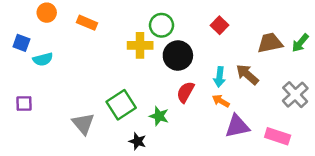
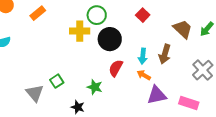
orange rectangle: (87, 23) -> (38, 13), turned -63
brown trapezoid: (270, 43) -> (183, 29), turned 55
brown arrow: (247, 74) -> (165, 54), turned -114
green square: (121, 105) -> (57, 81), moved, size x0.6

